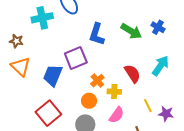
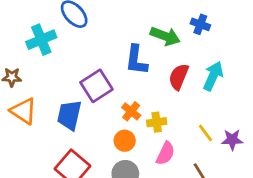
blue L-shape: (97, 34) -> (136, 60), moved
red semicircle: (132, 74) -> (179, 77), moved, turned -114

